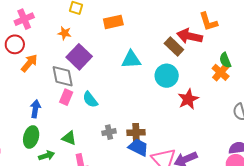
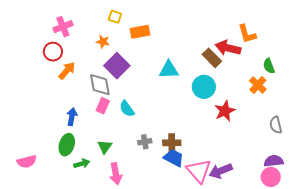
orange rectangle: (113, 22) -> (140, 32), moved
green semicircle: (225, 60) -> (269, 66), moved
green triangle: (69, 138) -> (105, 147), turned 42

